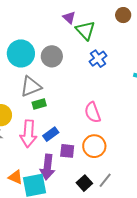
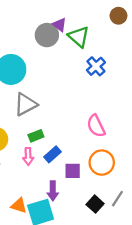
gray circle: (52, 56) -> (47, 35), moved
green rectangle: (39, 104) -> (36, 136), moved
pink arrow: (28, 134) -> (28, 156), size x0.6
purple arrow: (47, 167) -> (53, 191), size x0.7

